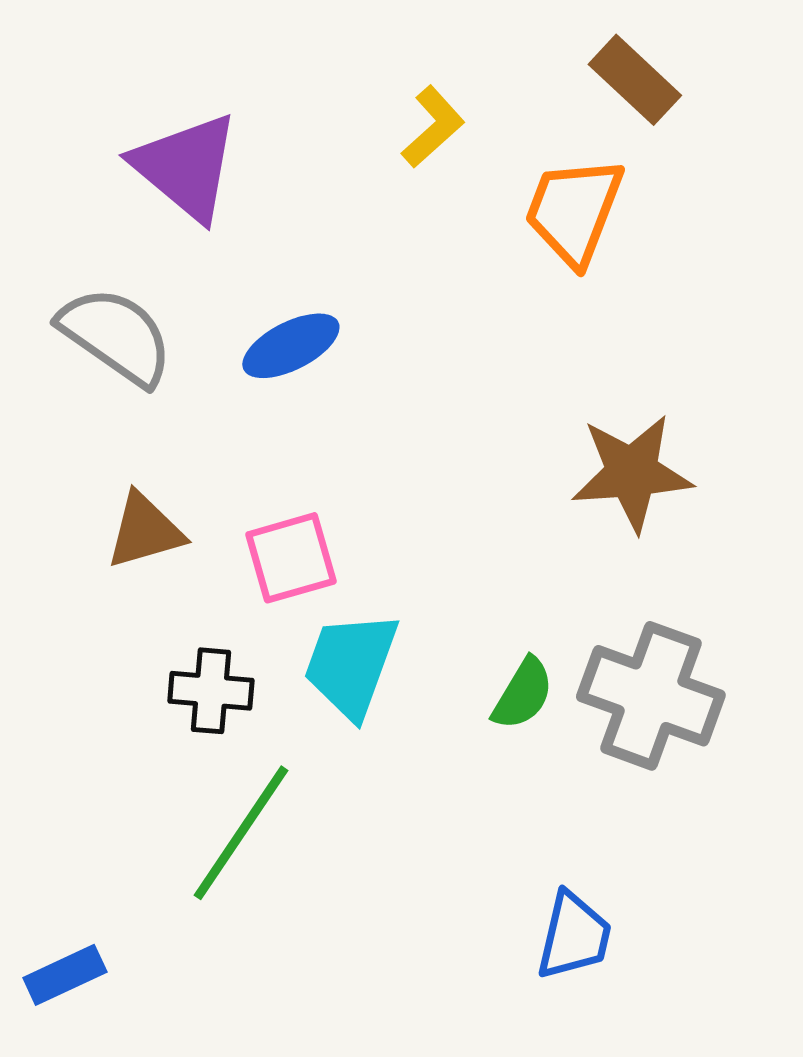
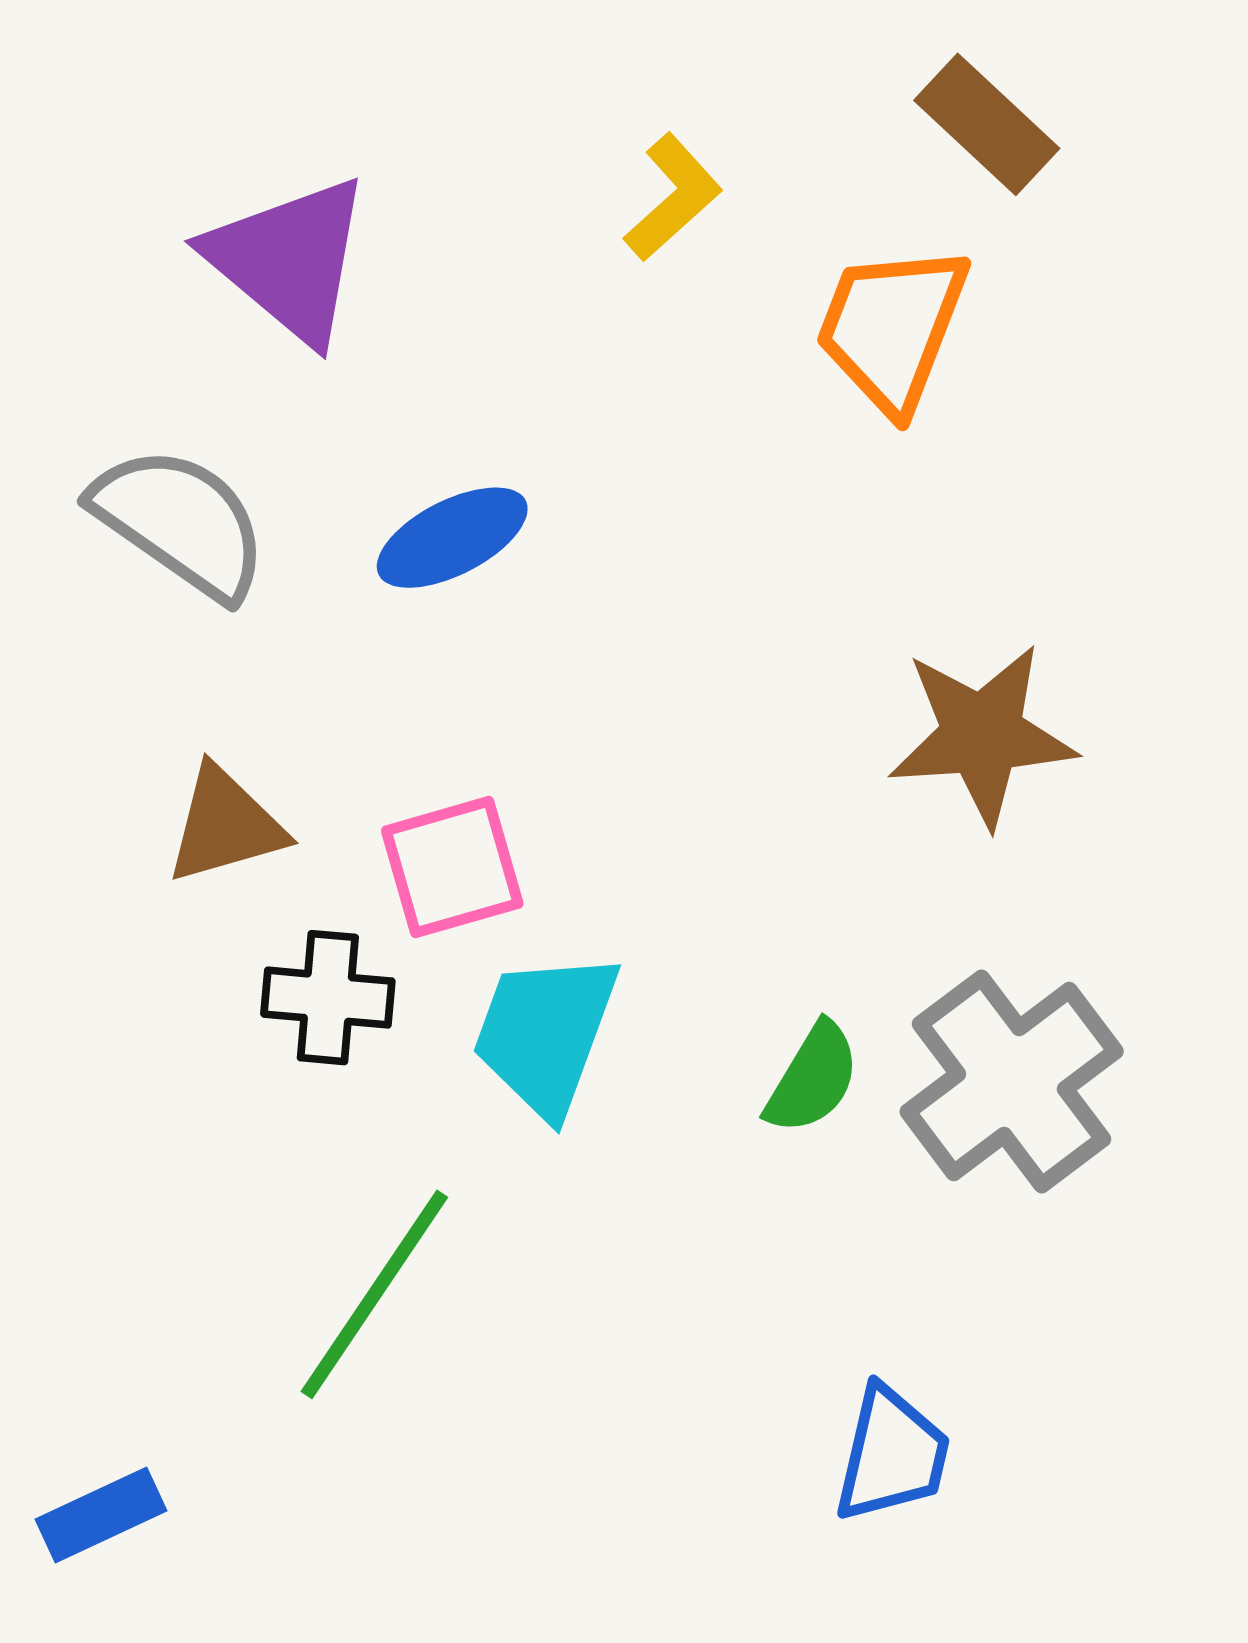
black cross: (211, 691) -> (328, 998), moved
gray cross: (651, 696) -> (1012, 1082), turned 33

